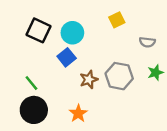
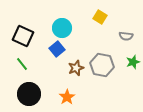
yellow square: (117, 20) -> (100, 17), turned -32
black square: (38, 30) -> (23, 36), moved
green line: (31, 83) -> (22, 64), moved

